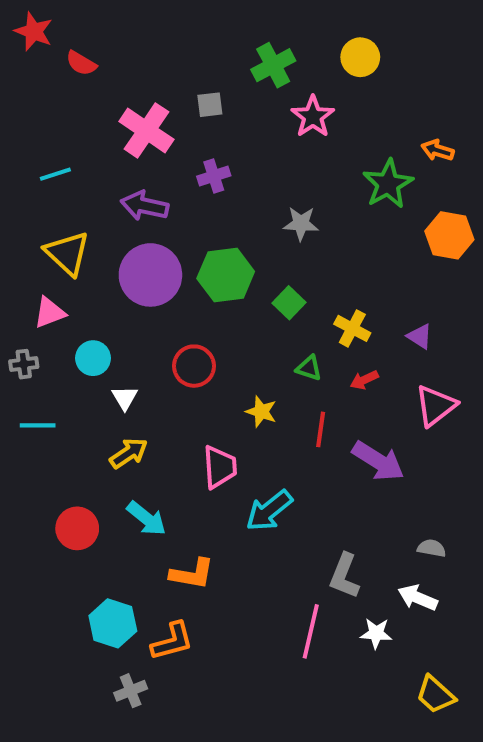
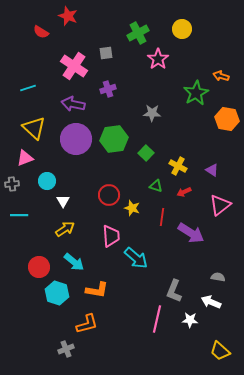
red star: (34, 31) -> (68, 16), moved
red circle: (194, 366) -> (109, 195), moved
cyan arrow: (269, 511) -> (136, 258), turned -100
cyan hexagon: (113, 623) -> (57, 293), moved

